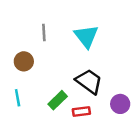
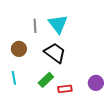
cyan triangle: (86, 36) -> (58, 24), moved
black trapezoid: (89, 81) -> (55, 53), moved

